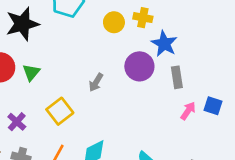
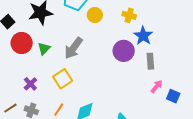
yellow circle: (114, 22) -> (95, 15), moved
gray arrow: (96, 82) -> (73, 48), moved, size x1.6
blue square: (213, 106) -> (173, 96), moved

